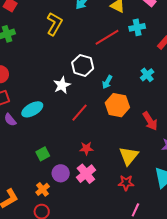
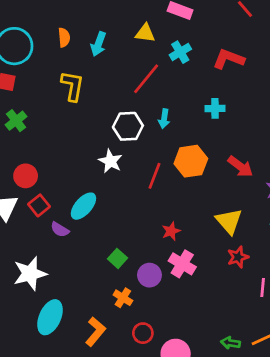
cyan cross: (147, 75) -> (215, 108), turned -32
cyan arrow: (107, 82) -> (164, 119), moved
red line: (79, 113) -> (155, 176), moved
orange cross: (43, 189) -> (123, 298), moved

